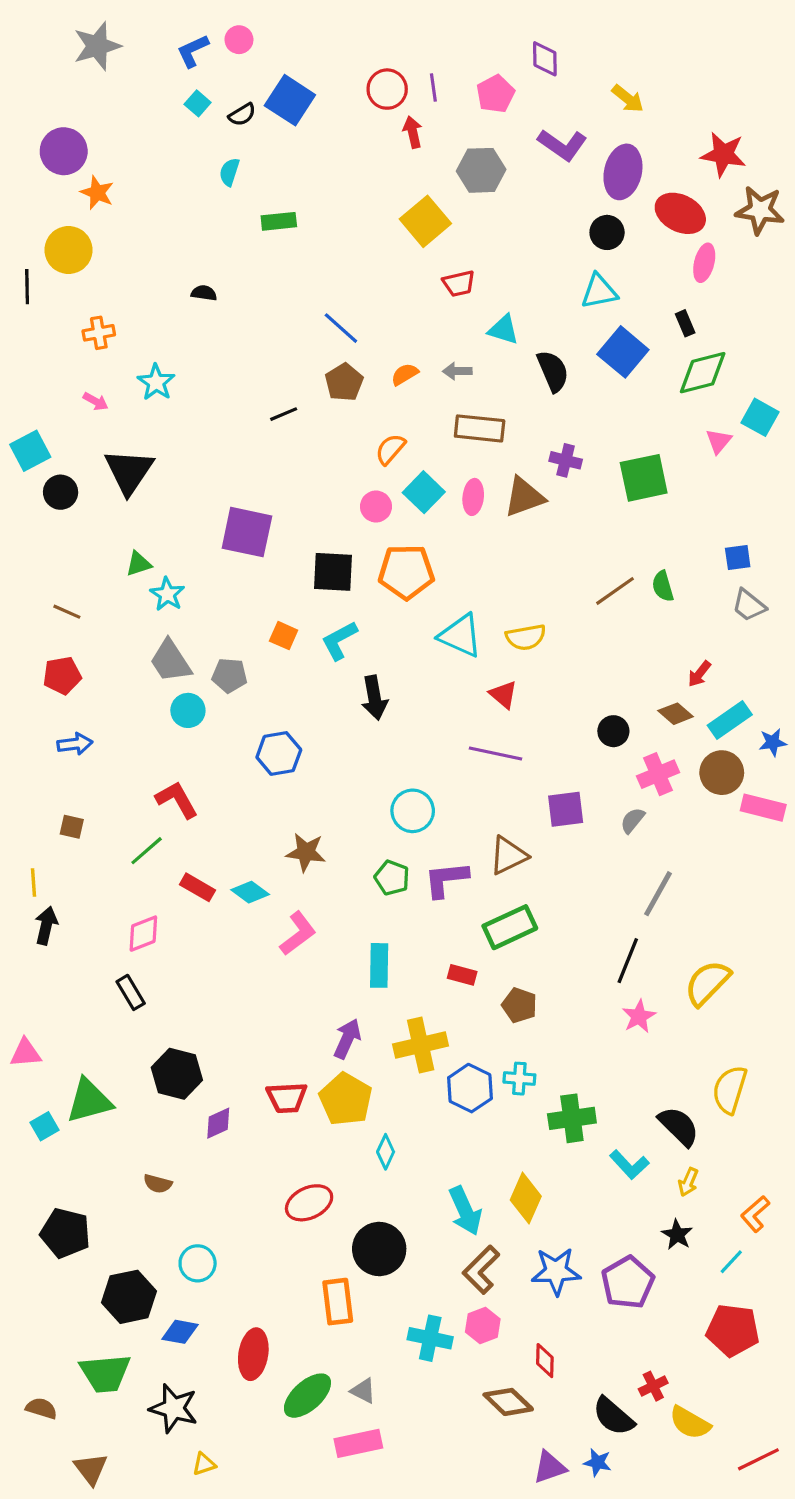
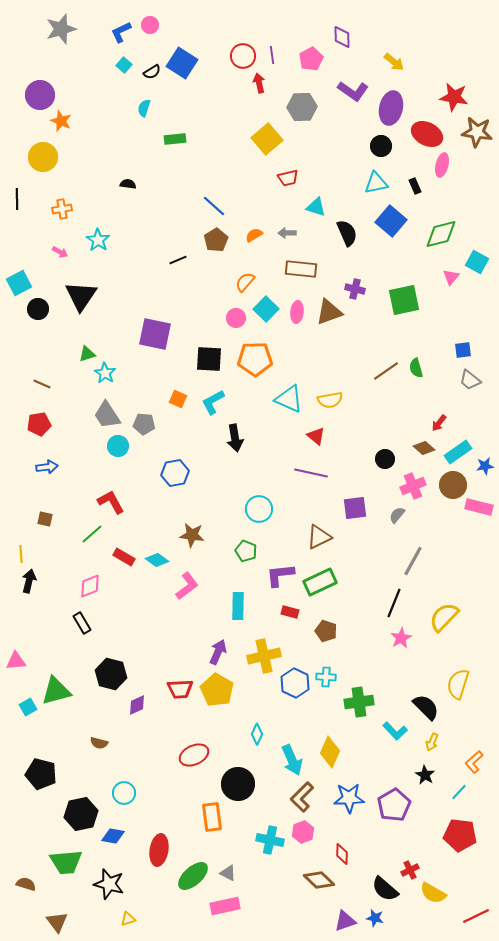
black line: (27, 287) -> (17, 199), moved
black rectangle: (685, 323) -> (415, 186), moved
purple L-shape: (446, 879) -> (280, 575), moved
cyan diamond: (386, 1152) -> (257, 734), moved

